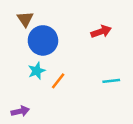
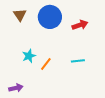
blue circle: (43, 40) -> (50, 17), moved
cyan line: (111, 81) -> (78, 61), moved

